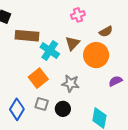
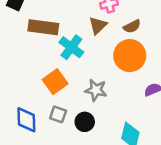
brown semicircle: (106, 32) -> (132, 26), moved
brown triangle: (72, 43) -> (98, 25), moved
blue diamond: (17, 109) -> (26, 120), turned -35

